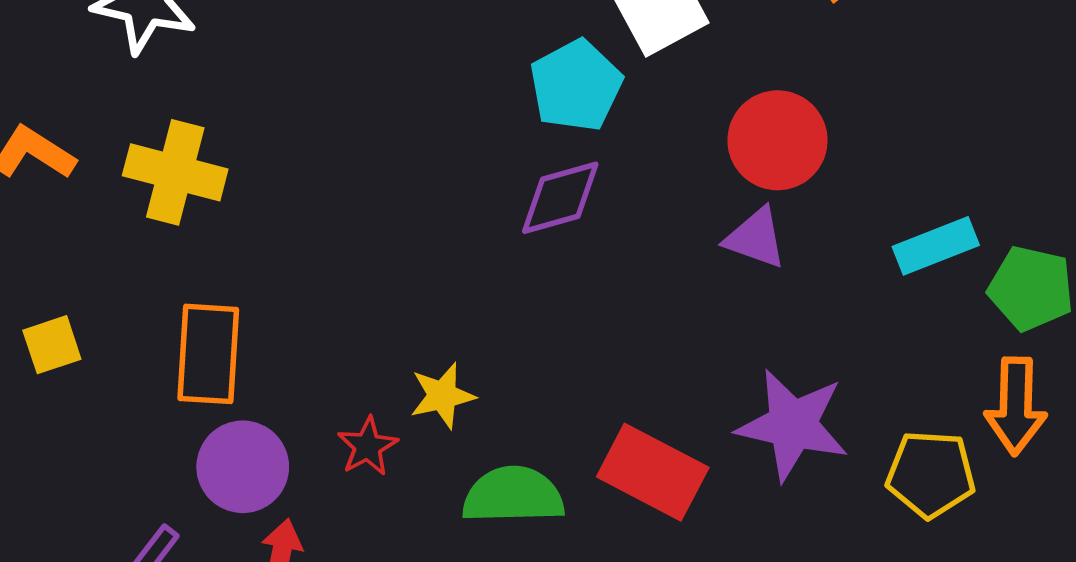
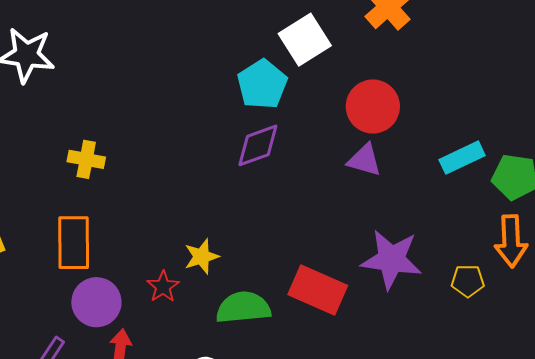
yellow cross: (175, 172) -> (86, 159), moved, size x0.7
yellow pentagon: (931, 474) -> (468, 281), size x0.7

